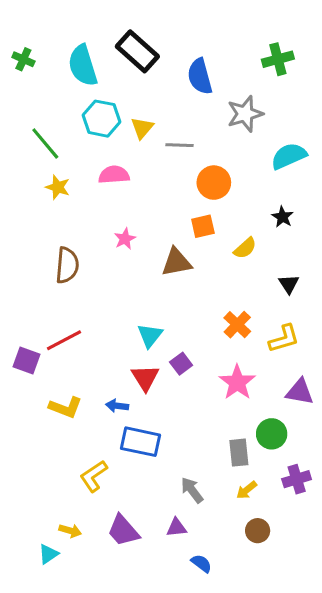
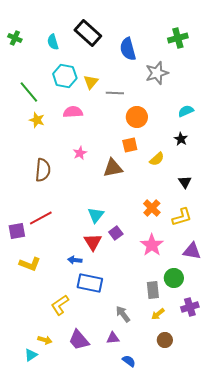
cyan semicircle: (83, 65) -> (53, 42), size x0.6
cyan semicircle: (289, 156) -> (186, 111), moved, size x0.7
purple square: (27, 361) -> (17, 231), turned -30
yellow L-shape: (66, 407) -> (30, 264), moved

